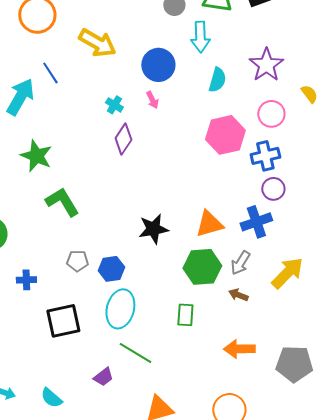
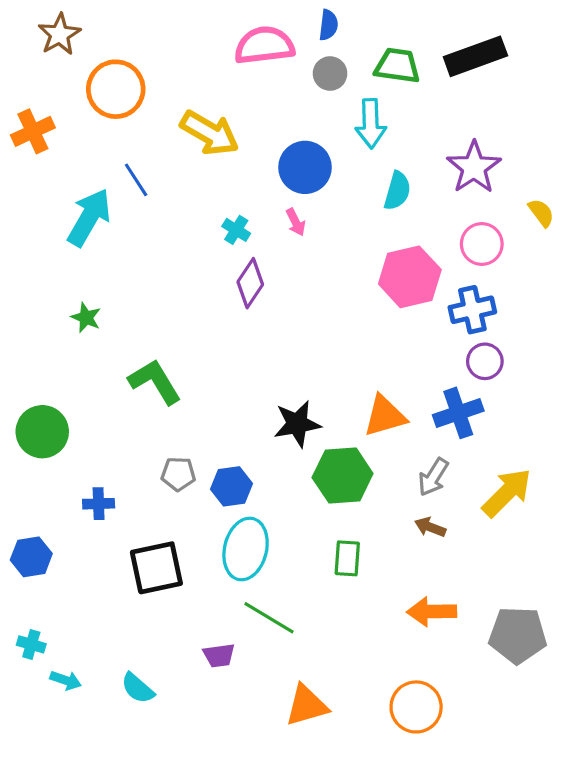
green star: (36, 156) -> (86, 318), moved, size x0.6
green hexagon: (202, 267) -> (343, 475), moved
purple trapezoid: (103, 377) -> (219, 655), turned 30

